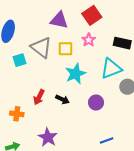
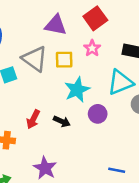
purple circle: (96, 103) -> (98, 114), moved
blue line: (107, 141) -> (117, 170), turned 32

